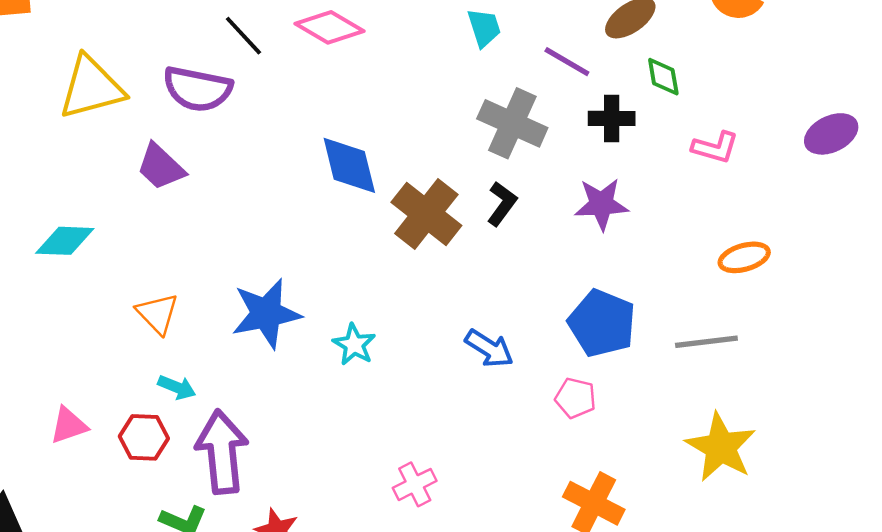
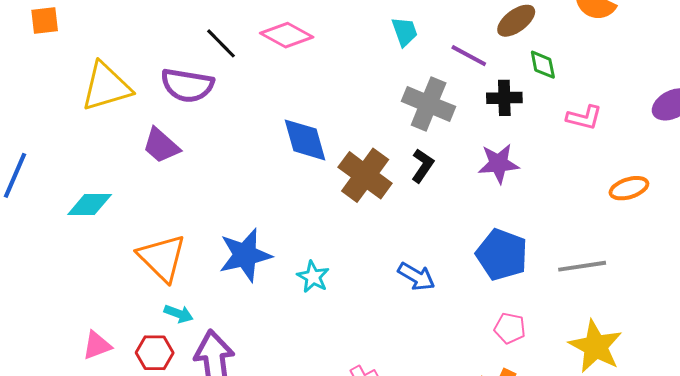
orange ellipse: (744, 257) -> (629, 188), moved
orange triangle: (157, 314) -> (162, 258), size x1.5
pink pentagon: (576, 398) -> (510, 328), moved

